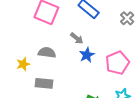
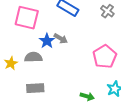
blue star: (87, 55) -> (47, 41), moved
yellow star: (23, 64) -> (11, 63), moved

